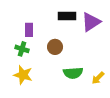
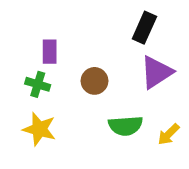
black rectangle: (67, 16) -> (144, 28), moved, turned -66
purple triangle: (91, 22) -> (156, 72), moved

